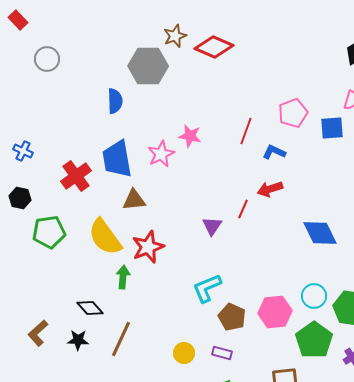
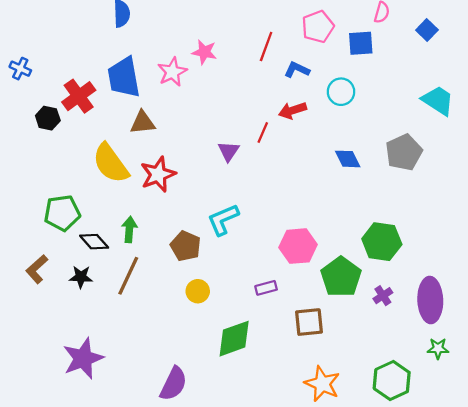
black hexagon: (20, 198) -> (48, 118), moved
green pentagon: (49, 232) -> (62, 213), moved
blue diamond: (320, 233) -> (348, 159), size x0.7
green arrow: (123, 277) -> (129, 229), moved
cyan circle: (314, 296) -> (341, 92), moved
brown pentagon: (232, 317) -> (186, 246), moved
purple rectangle: (222, 353) -> (266, 288), moved, turned -30

